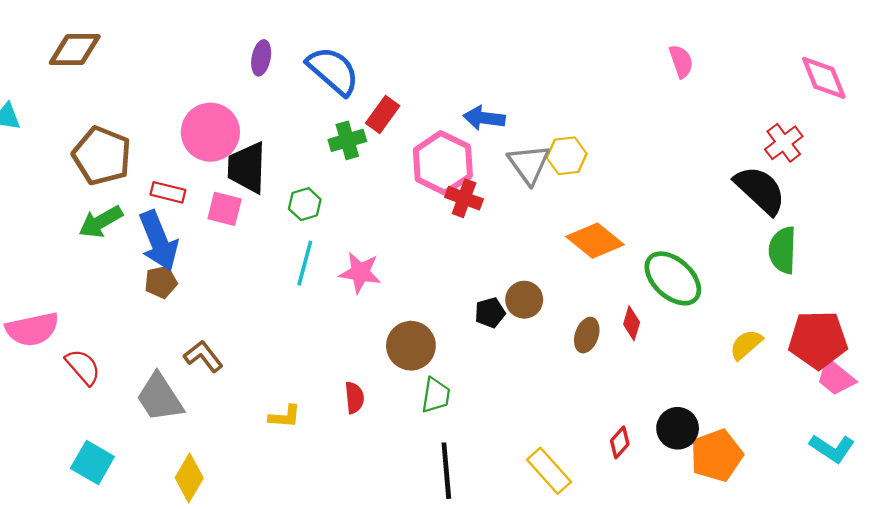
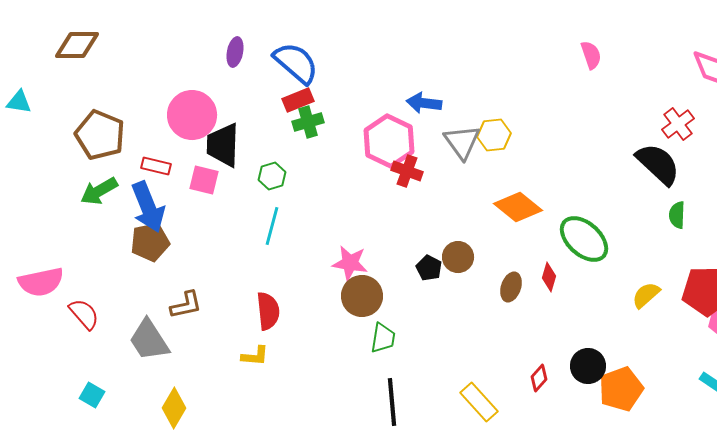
red rectangle: (383, 114) -> (298, 100), moved, turned 32
green semicircle: (783, 250) -> (677, 215), size x0.7
pink star: (360, 273) -> (350, 263), moved
brown pentagon: (161, 282) -> (150, 242), size x1.4
black pentagon: (490, 313) -> (429, 268), turned -30
brown L-shape: (203, 356) -> (186, 305), turned 116
red semicircle: (354, 398) -> (268, 311), moved, size x1.4
cyan square: (92, 462) -> (92, 395), size x0.7

